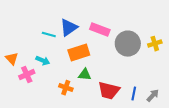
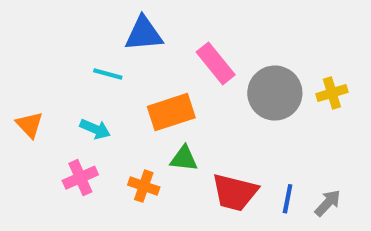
blue triangle: (69, 28) -> (144, 34), moved, turned 30
pink rectangle: (100, 30) -> (216, 63), turned 30
pink cross: (27, 75) -> (80, 178), moved

